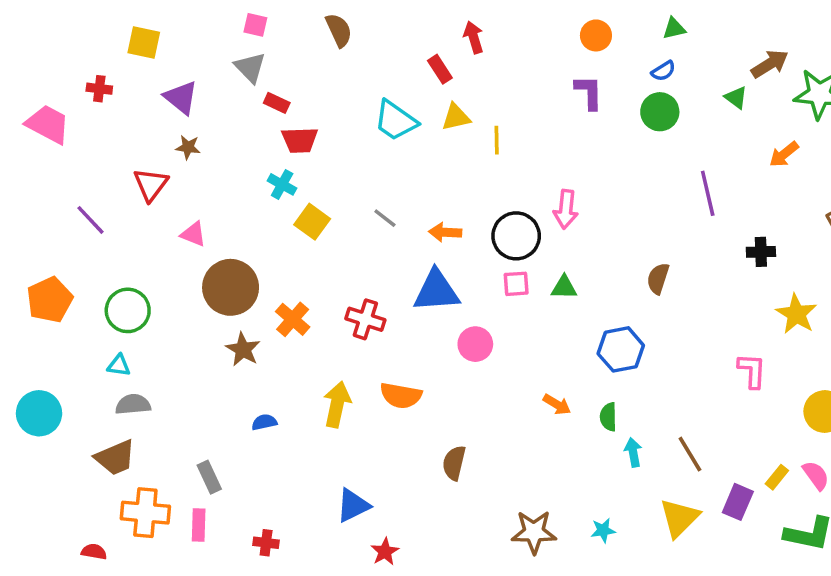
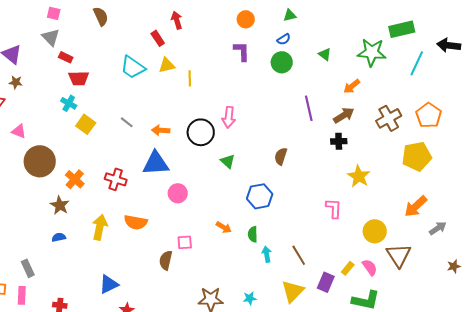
brown arrow: (770, 64) -> (344, 115), moved
pink square: (516, 284) -> (185, 242), moved
green triangle: (564, 287) -> (228, 161), turned 42
brown star: (243, 349) -> (60, 205), moved

